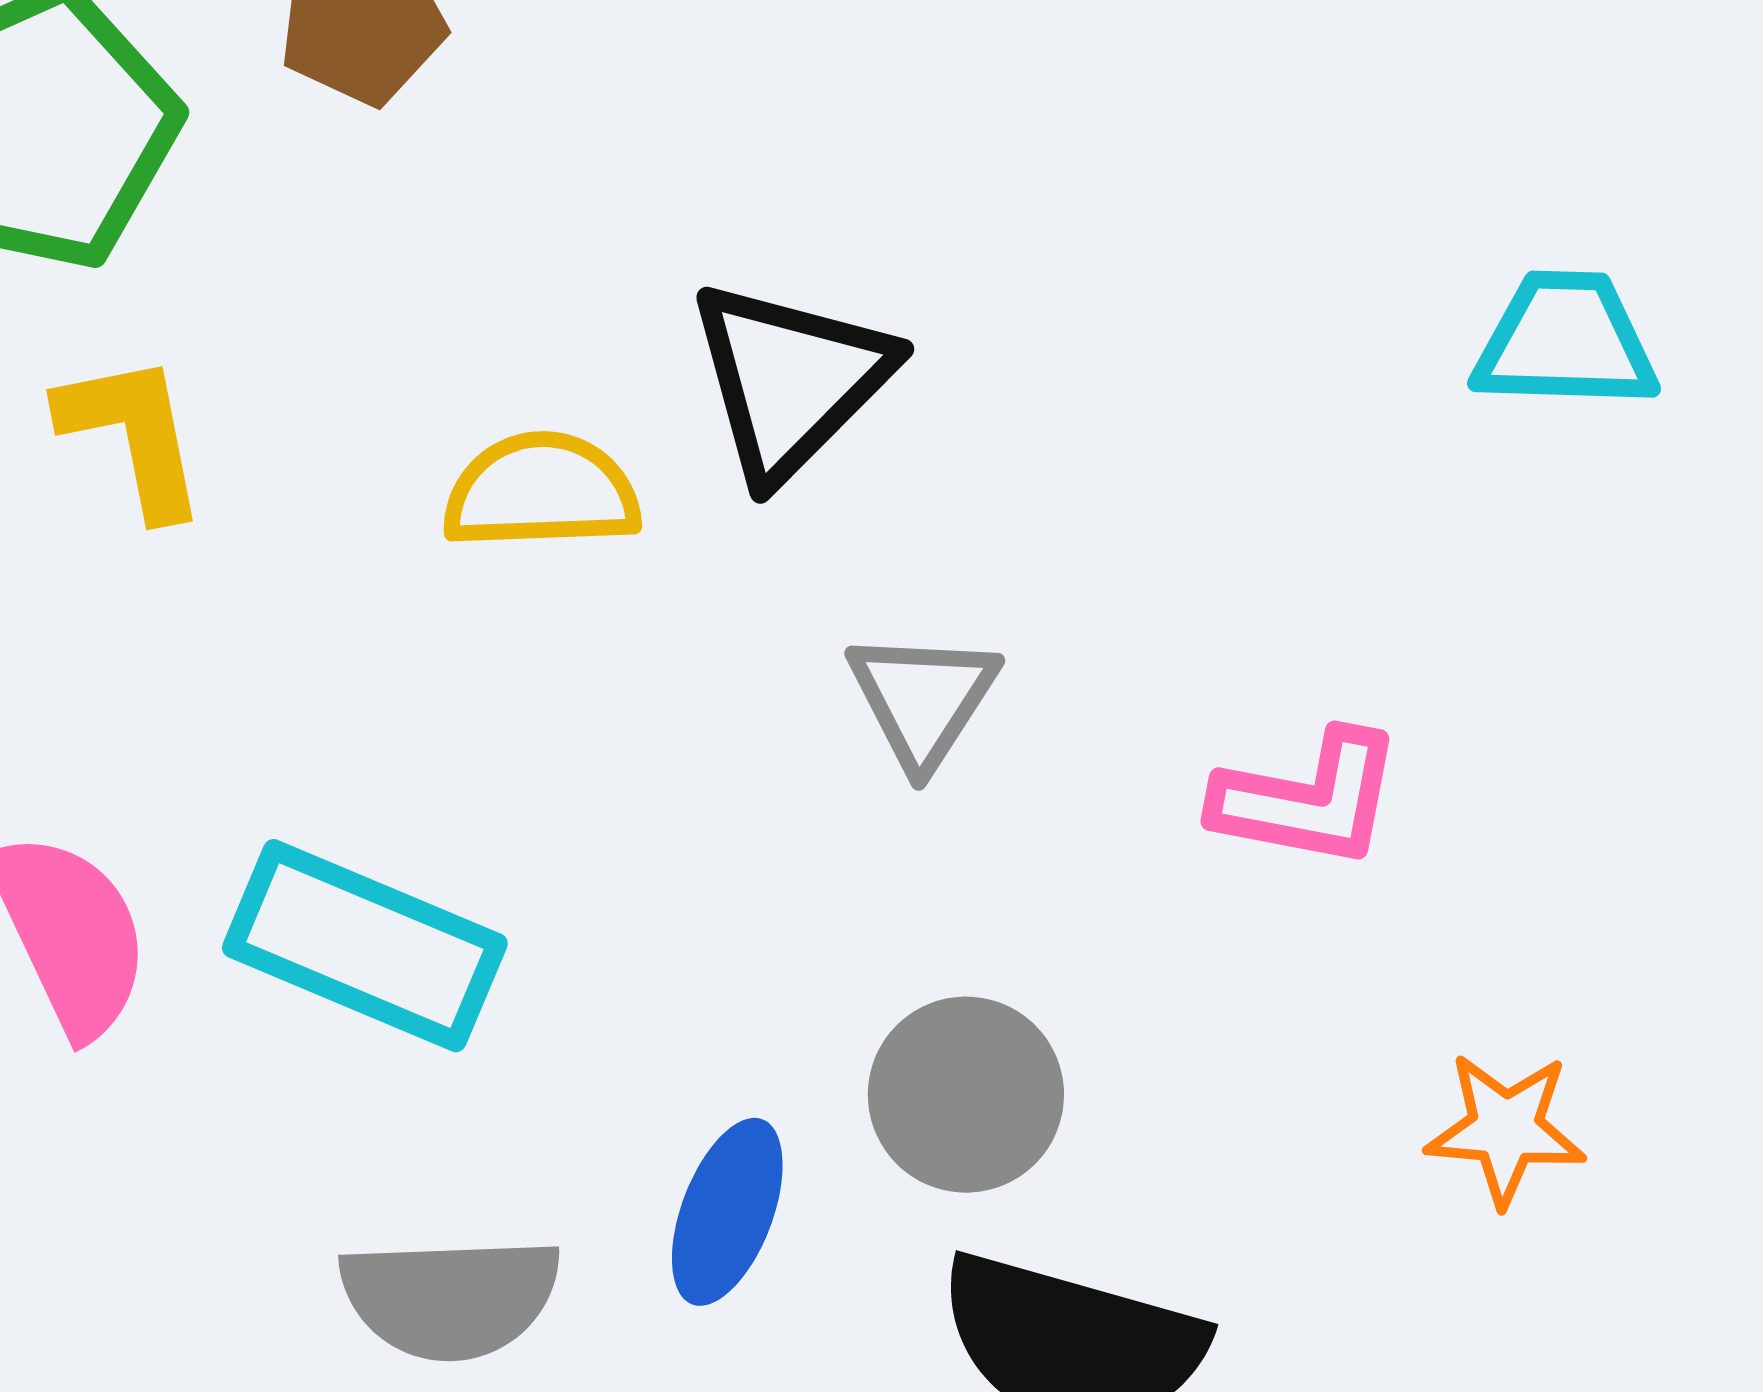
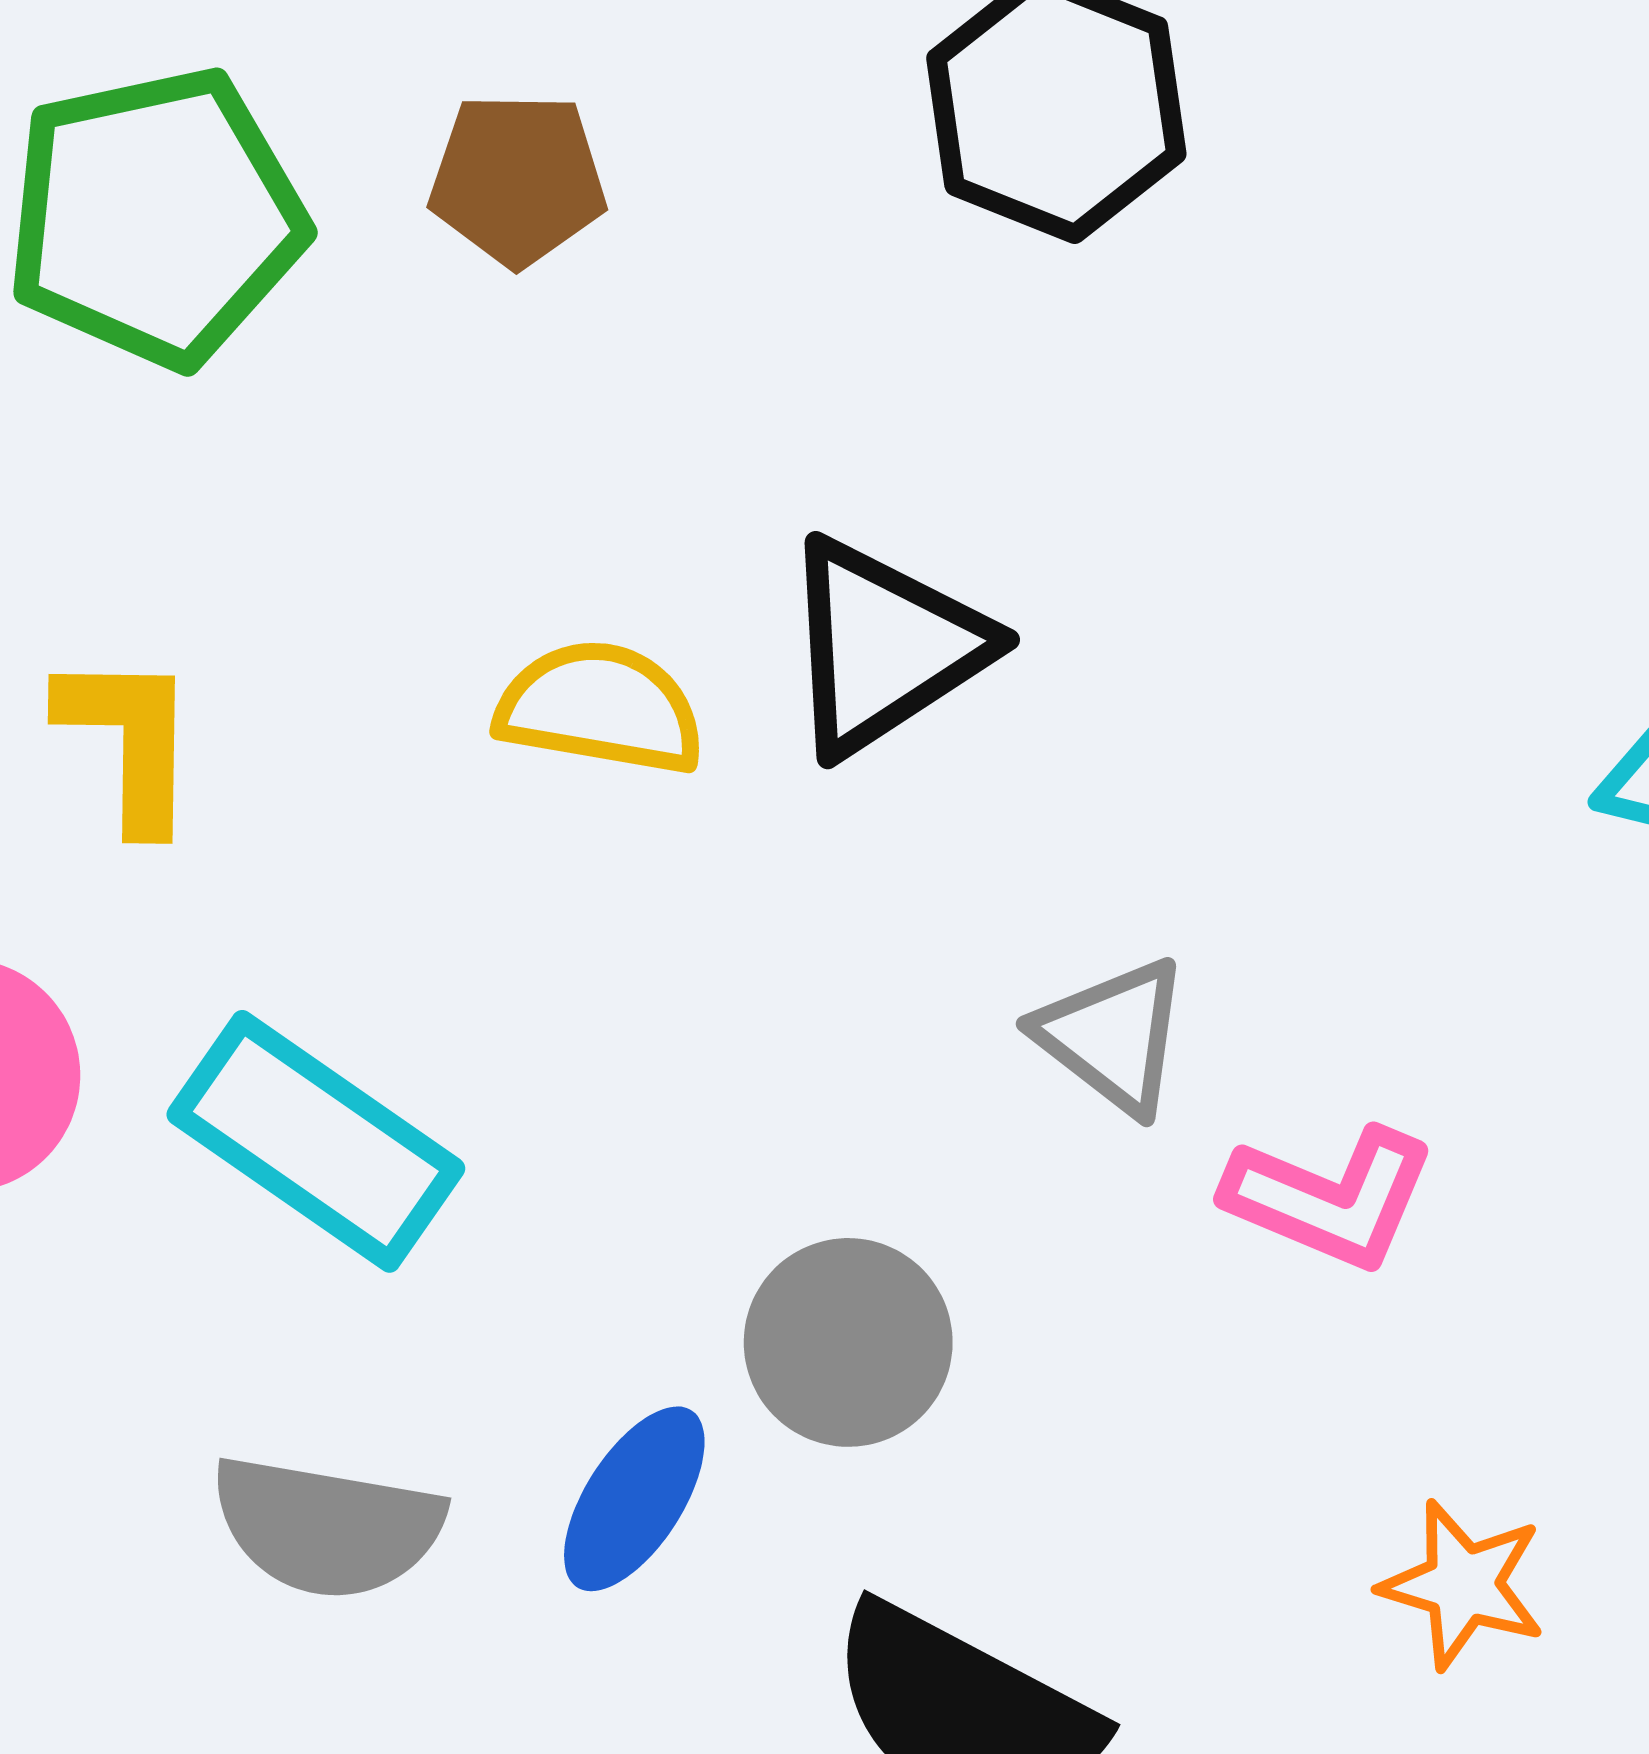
yellow L-shape: (133, 435) -> (129, 741), moved
gray triangle: (923, 699) -> (1113, 1036), moved, turned -37
gray circle: (966, 1095) -> (848, 1342), moved

